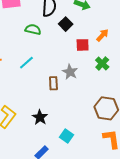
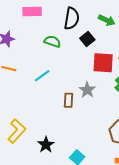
red square: (83, 45) -> (103, 63), size x1.5
black star: (40, 117) -> (46, 145), moved

